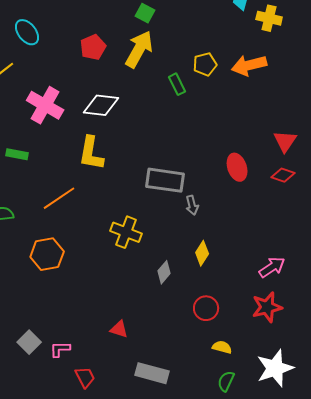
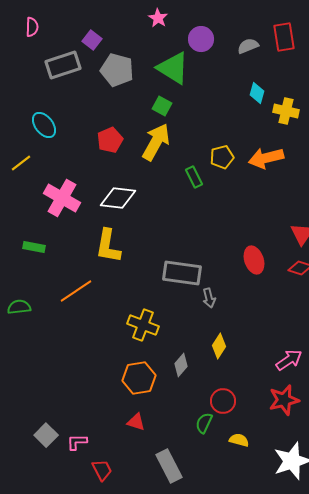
orange hexagon: (47, 254) -> (139, 378), moved
gray rectangle: (152, 373) -> (169, 466), turned 48
green semicircle: (226, 381) -> (204, 423), moved

